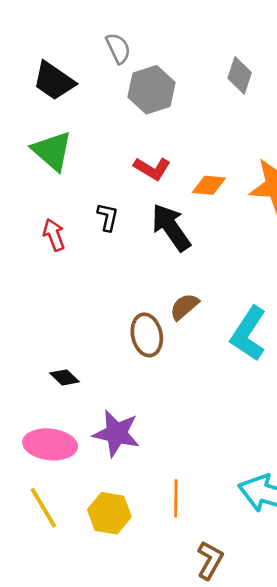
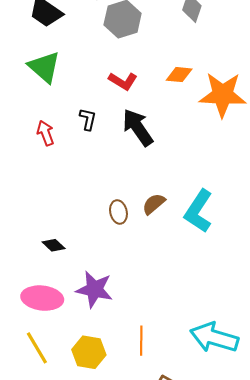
orange diamond: (209, 185) -> (179, 75), moved
brown semicircle: (184, 307) -> (154, 204), moved
brown ellipse: (147, 335) -> (118, 212), size x0.7

